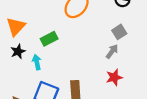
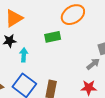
green rectangle: (49, 39) -> (53, 37), moved

